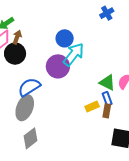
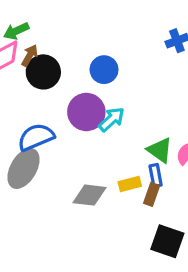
black circle: (15, 54) -> (43, 72), moved
cyan arrow: (74, 54) -> (112, 119), moved, size x0.7
gray diamond: (30, 138) -> (89, 195), moved, turned 35

